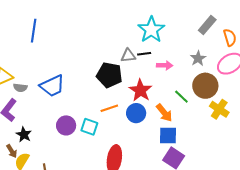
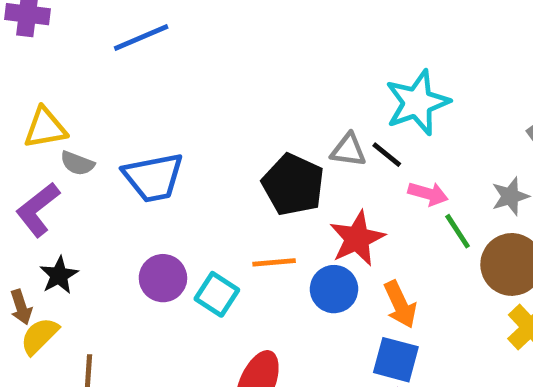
blue line: (34, 31) -> (141, 38), turned 45
black line: (144, 54) -> (387, 155), turned 32
green line: (181, 97) -> (458, 231), moved

